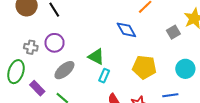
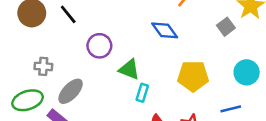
purple circle: (55, 43) -> (99, 46), moved
gray ellipse: (64, 70) -> (71, 91), moved
green ellipse: (16, 72) -> (28, 100), turned 60

